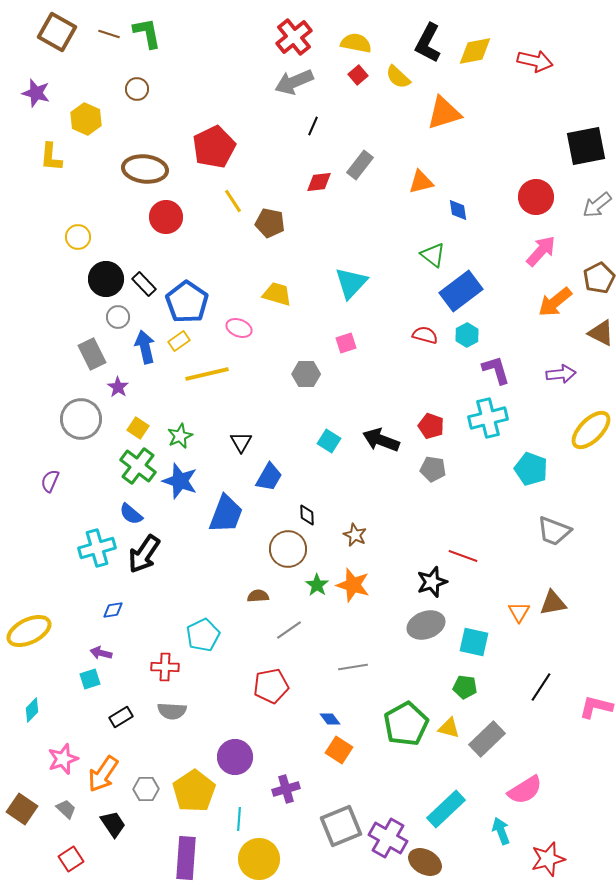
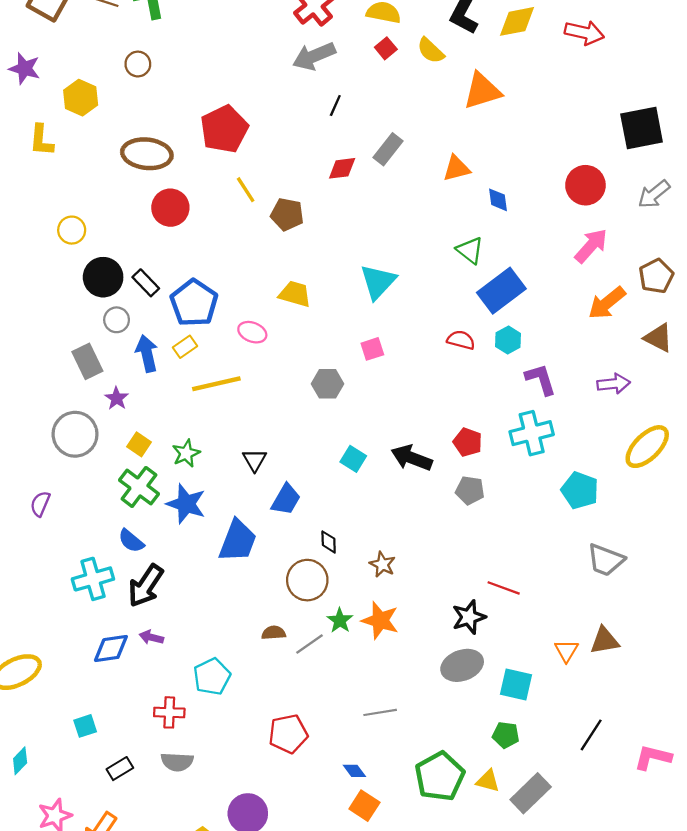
blue diamond: (113, 610) -> (111, 649), size x1.6
gray line: (289, 630) -> (310, 644), moved
purple arrow: (101, 653) -> (151, 637), moved

